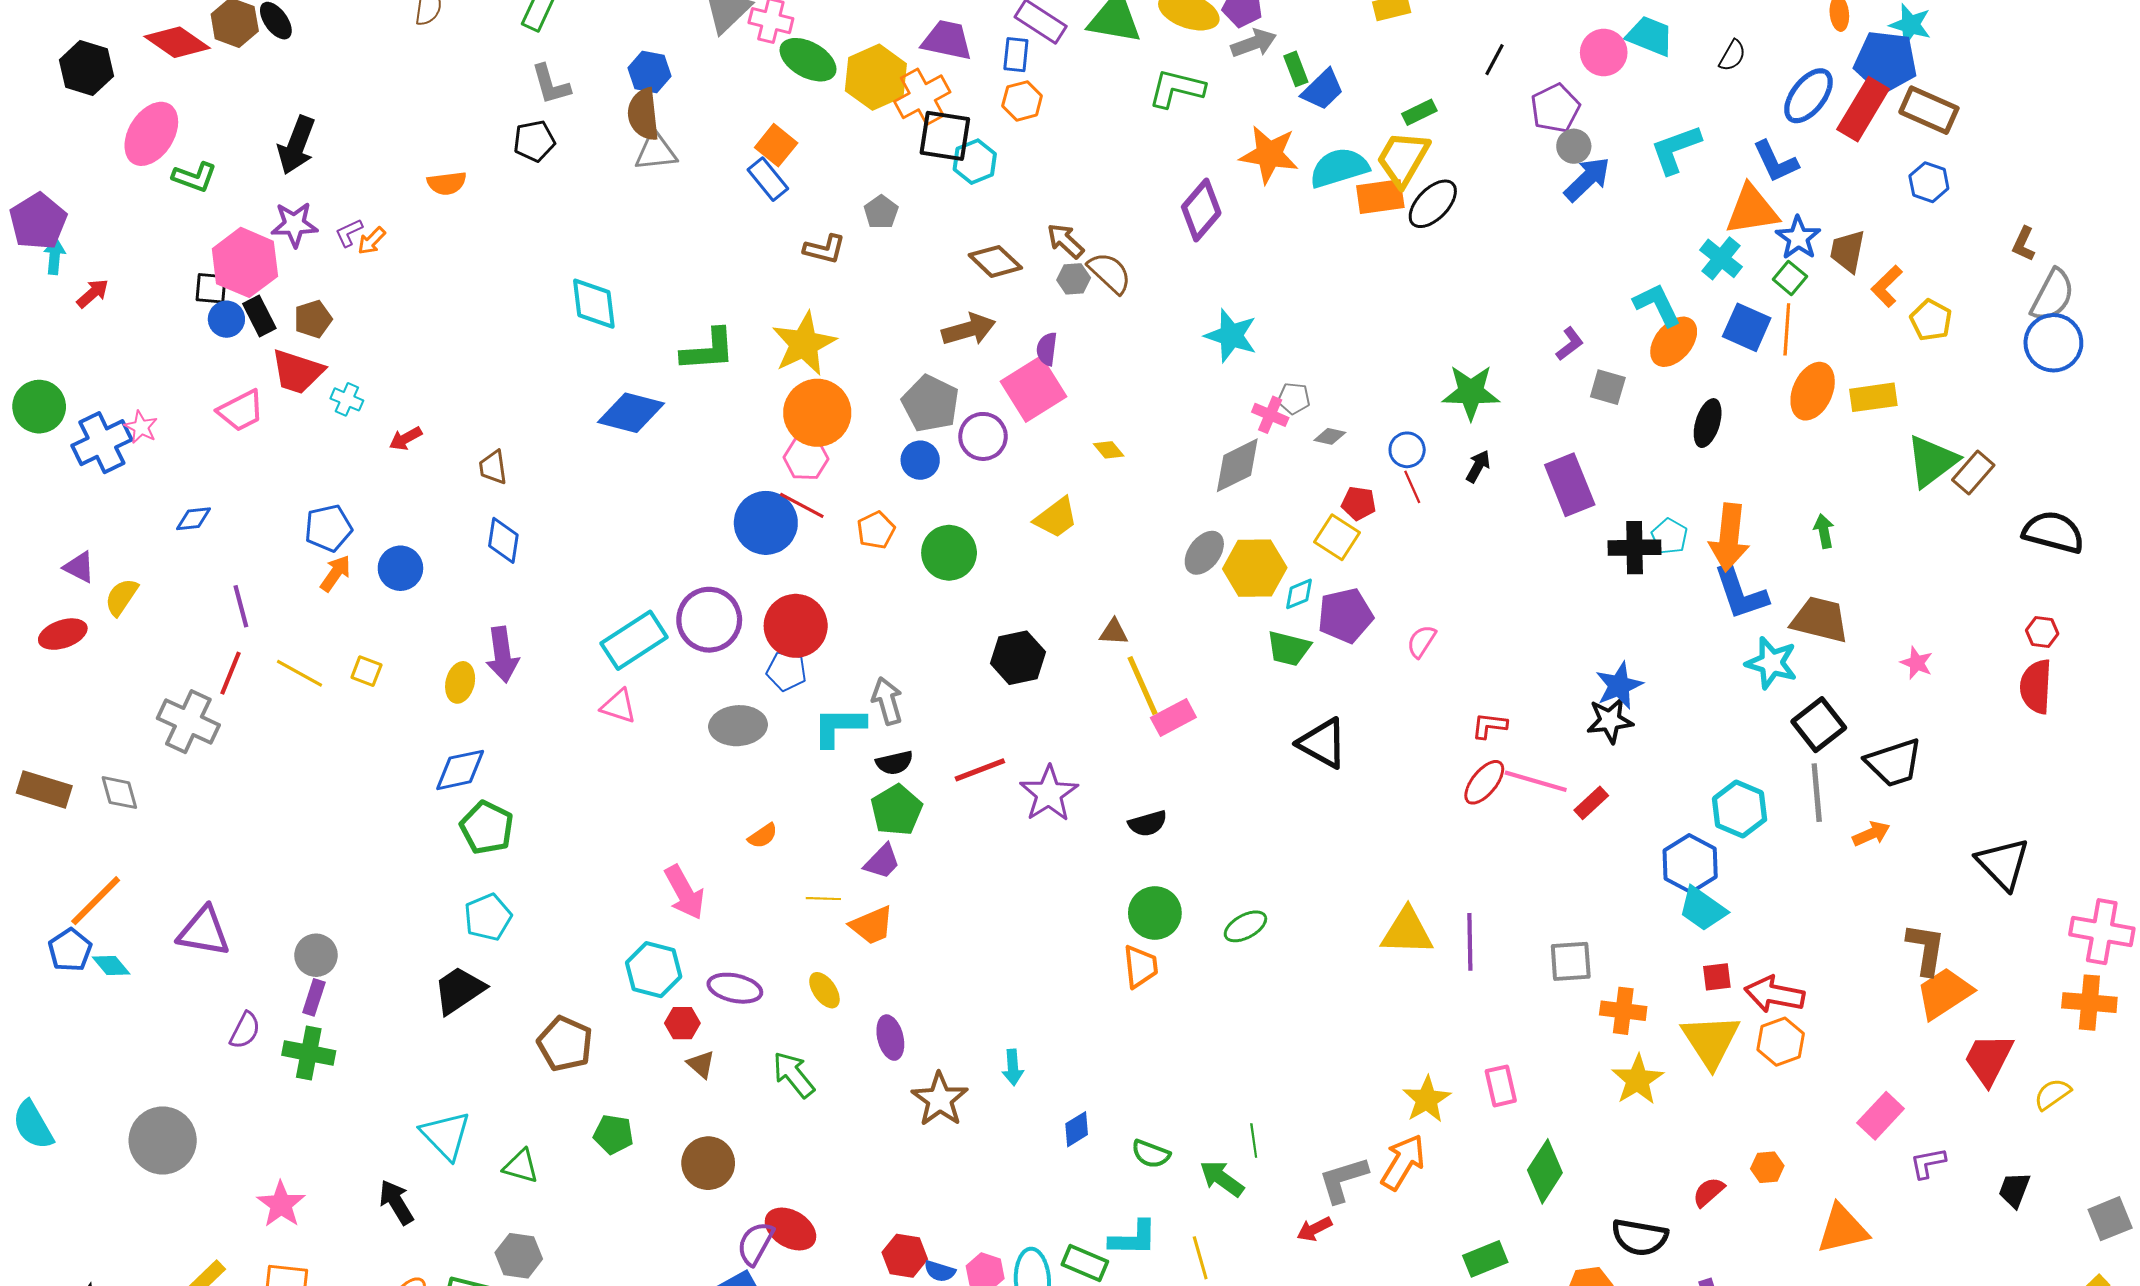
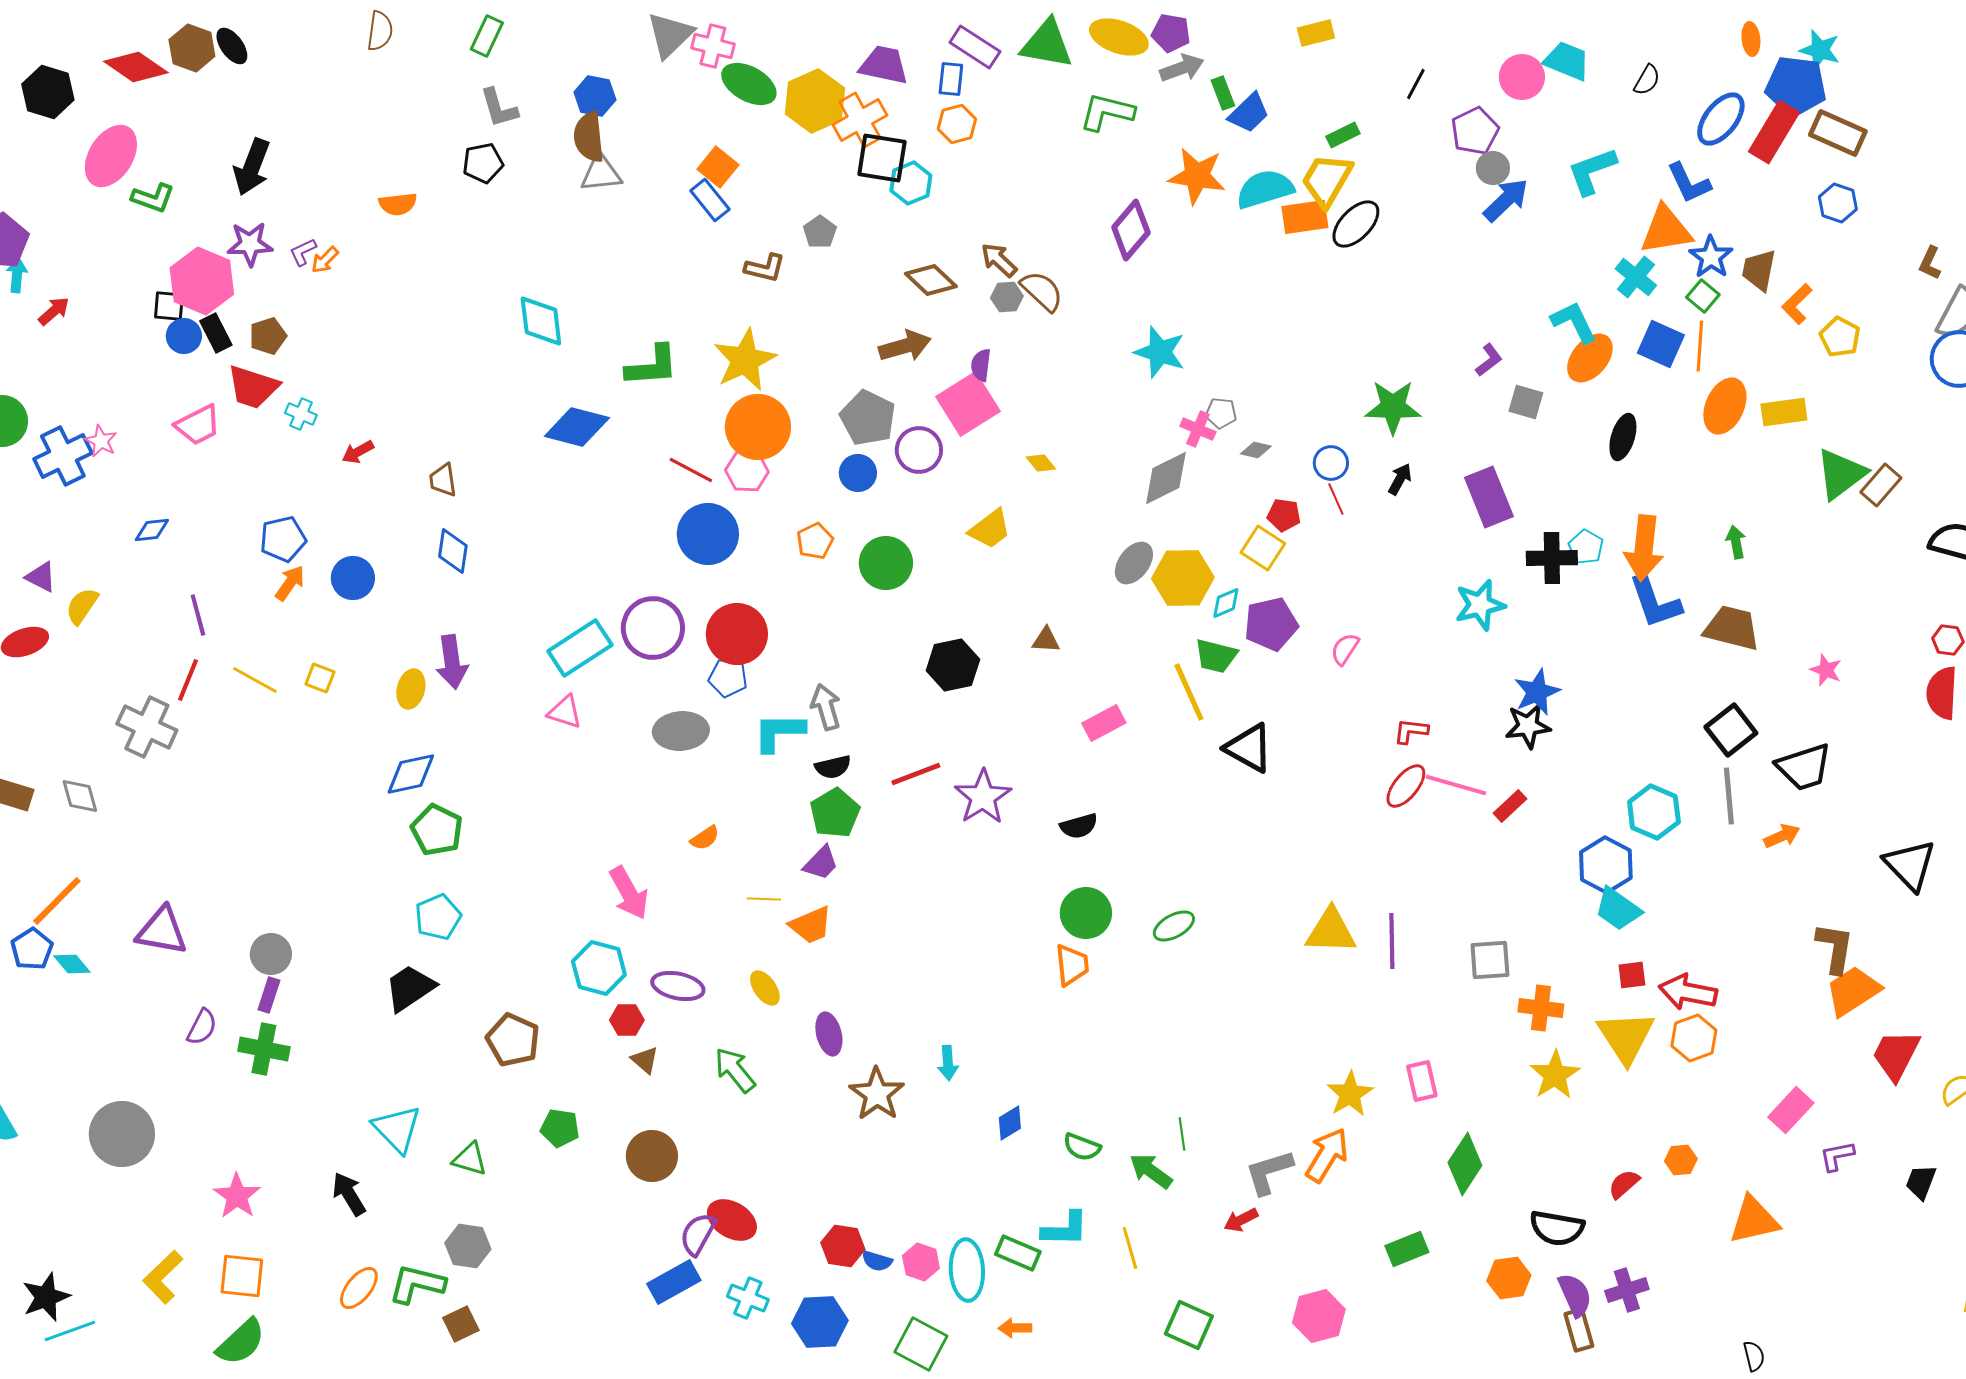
red line: (802, 505) -> (691, 470), moved
cyan star: (1771, 663) -> (1480, 605), moved, turned -30
yellow line: (1143, 686) -> (1189, 692), moved

